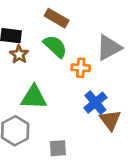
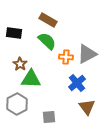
gray triangle: (109, 48) -> (87, 54), moved
brown star: (19, 54) -> (20, 64), moved
brown triangle: (110, 120) -> (87, 107), moved

